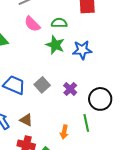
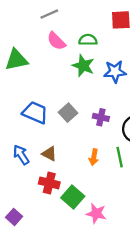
purple cross: (70, 89) -> (101, 117), turned -32
orange arrow: (64, 132) -> (94, 157), moved

